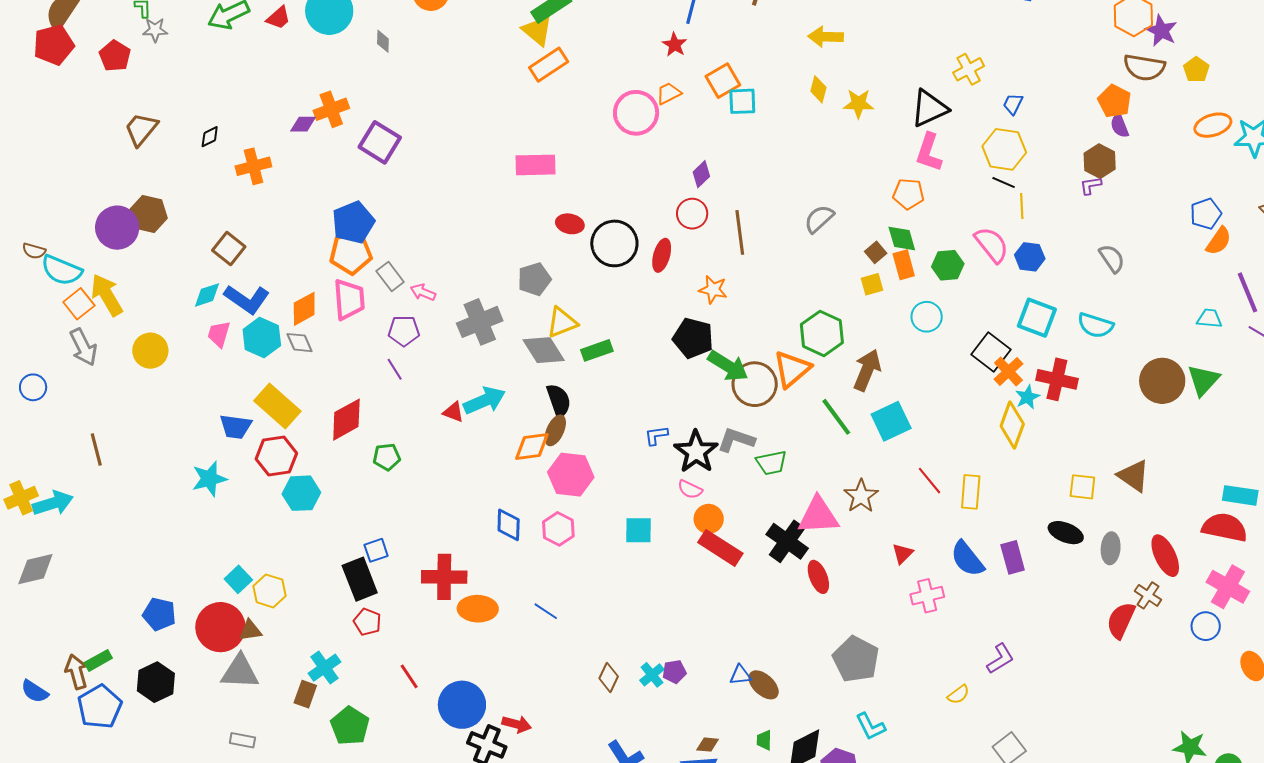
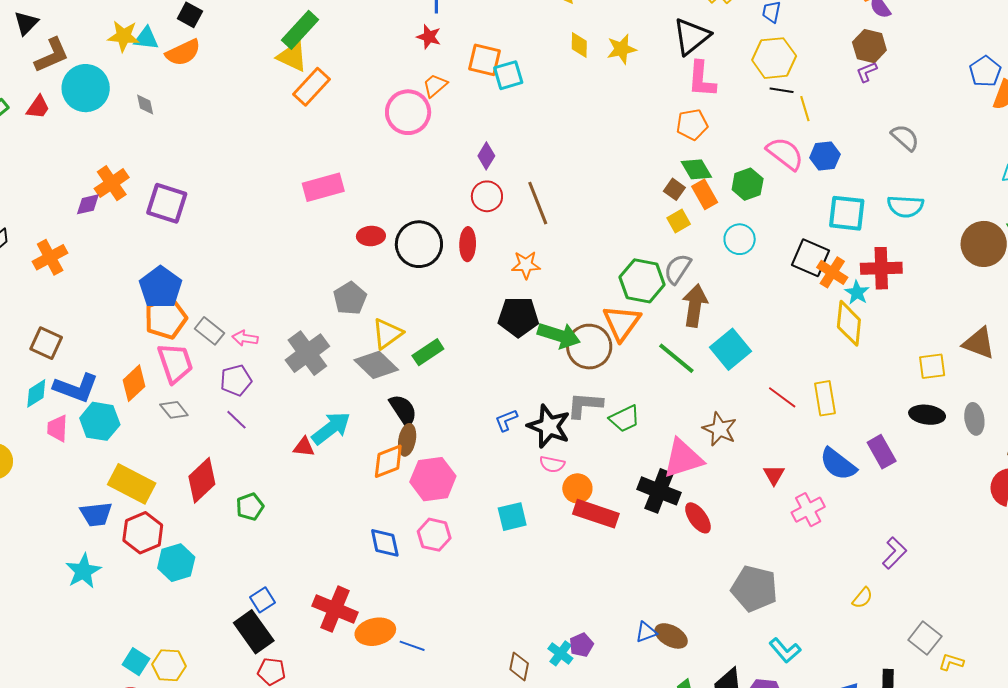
orange square: (723, 81) -> (484, 60), turned -32
gray semicircle: (819, 219) -> (678, 269), moved
gray diamond: (299, 343) -> (174, 410), moved
red cross: (444, 577) -> (335, 609), turned 36
blue line: (546, 611) -> (412, 646), moved

